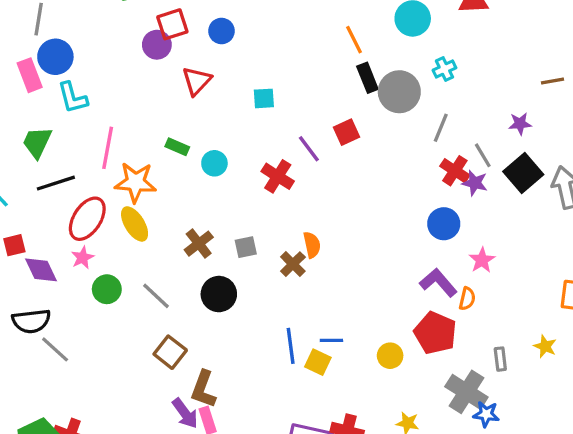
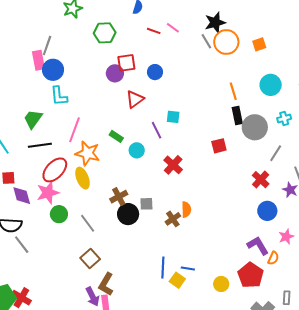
pink rectangle: (30, 75) -> (38, 60), moved
purple line: (309, 149) -> (157, 130), moved
red cross: (455, 171) -> (261, 180), moved
pink star: (83, 258) -> (48, 193), size x1.6
black circle: (219, 294) -> (128, 214), moved

